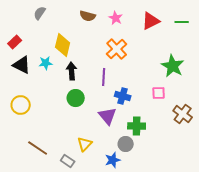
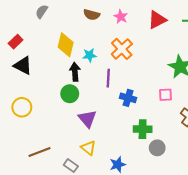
cyan star: (46, 63) -> (90, 55), moved
green circle: (76, 98) -> (70, 94), moved
purple triangle: (108, 116) -> (87, 119), moved
yellow triangle: (85, 144) -> (88, 148), turned -35
gray circle: (126, 144) -> (157, 148), moved
brown line: (38, 148) -> (40, 152), turned -55

